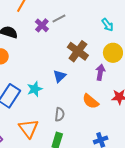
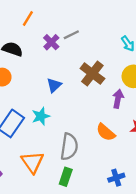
blue triangle: (60, 76) -> (54, 85), moved
gray semicircle: (60, 114) -> (69, 147), size x1.6

